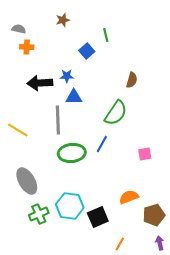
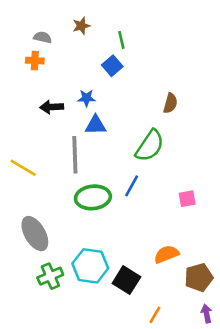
gray semicircle: (19, 29) -> (43, 37), moved
green line: (106, 35) -> (121, 40), moved
black arrow: (40, 83) -> (52, 107), size x0.7
black square: (98, 217) -> (126, 280), turned -35

